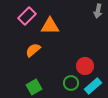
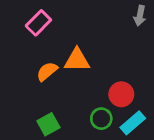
orange triangle: (50, 26) -> (77, 60), moved

